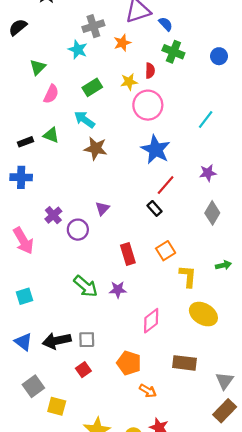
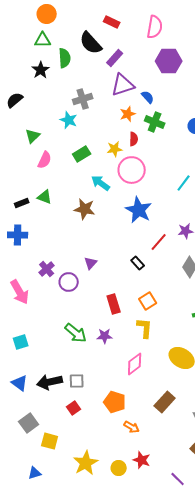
orange star: (122, 43) -> (128, 114), moved
cyan arrow: (84, 120) -> (101, 183), moved
red line: (166, 185) -> (159, 242), moved
yellow L-shape: (188, 276) -> (145, 328), moved
brown rectangle: (185, 363) -> (165, 402), turned -55

